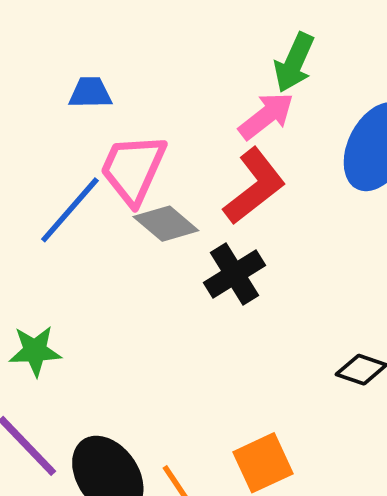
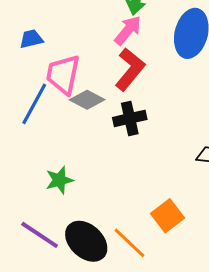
black cross: (235, 274) -> (130, 118), turned 32
green star: (35, 351) -> (59, 180), moved

